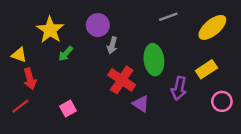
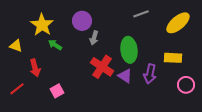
green arrow: (66, 54) -> (55, 45), turned 80
yellow rectangle: (206, 69) -> (173, 58), turned 36
red arrow: (30, 79) -> (35, 68), moved
purple triangle: (141, 104) -> (125, 76), moved

